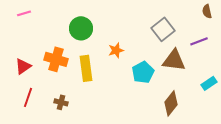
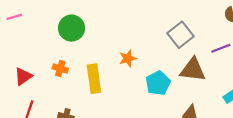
pink line: (24, 13) -> (14, 17), moved
green circle: (81, 28) -> (72, 28), moved
orange cross: (56, 59) -> (60, 69), size x0.6

